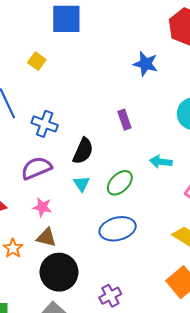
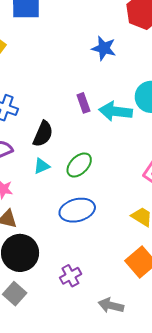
cyan arrow: (161, 162) -> (116, 111), moved, size x1.5
cyan triangle: (82, 184) -> (42, 166), turned 42

